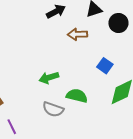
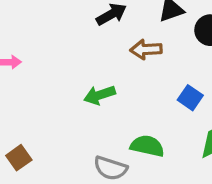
green arrow: (49, 78) -> (100, 95), moved

